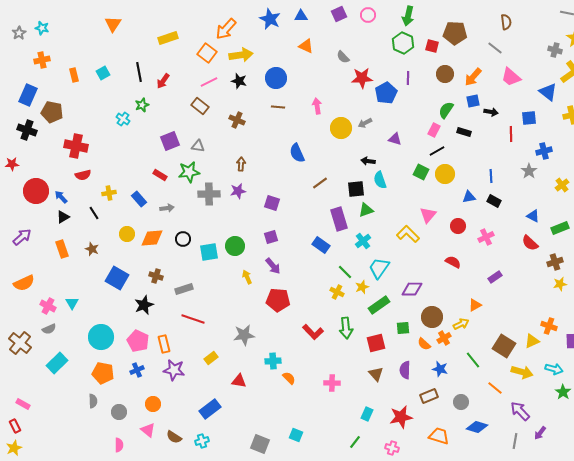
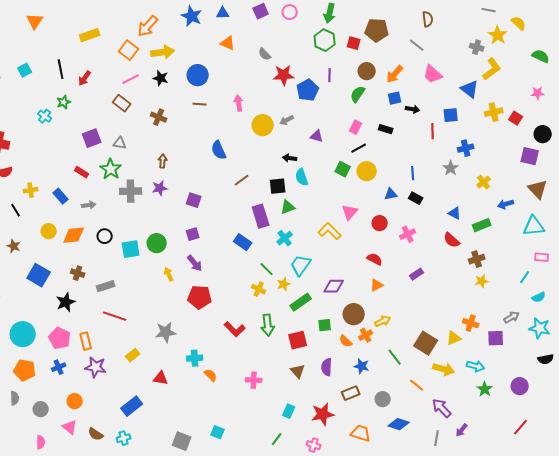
green semicircle: (446, 110) -> (358, 94), moved
green star: (189, 172) -> (111, 169), turned -30
orange triangle: (475, 305) -> (377, 285), moved

